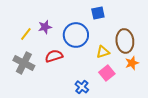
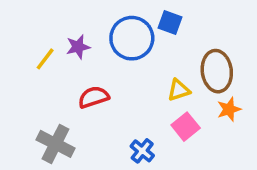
blue square: (98, 13) -> (170, 23), turned 32
blue circle: (76, 35) -> (132, 38), moved
gray cross: (24, 63) -> (56, 144), moved

